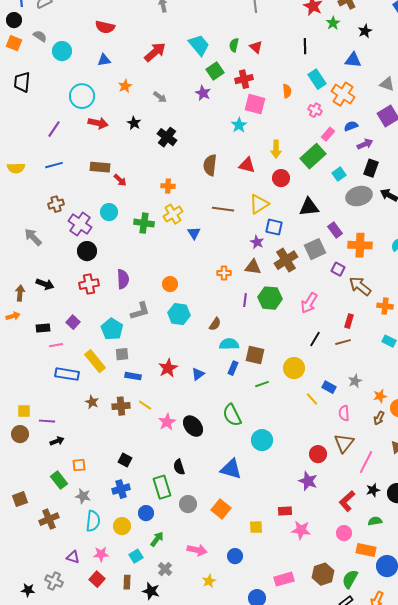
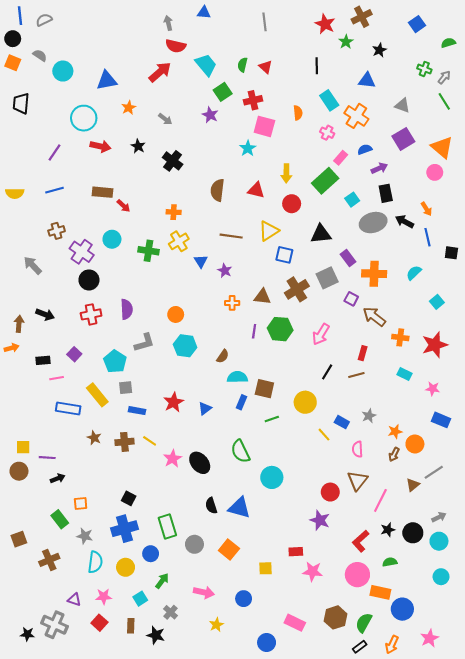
red semicircle: (105, 27) -> (176, 46), moved
blue triangle: (104, 60) -> (107, 80), size x1.5
black rectangle: (371, 168) -> (386, 193), turned -30
purple star: (257, 242) -> (225, 271), moved
black semicircle: (179, 467) -> (211, 506), moved
blue cross: (121, 489) -> (124, 529), size x1.4
pink circle: (344, 533) -> (357, 575), size x1.5
pink rectangle: (284, 579) -> (295, 623), turned 42
gray cross: (54, 581) -> (54, 625), size x1.4

